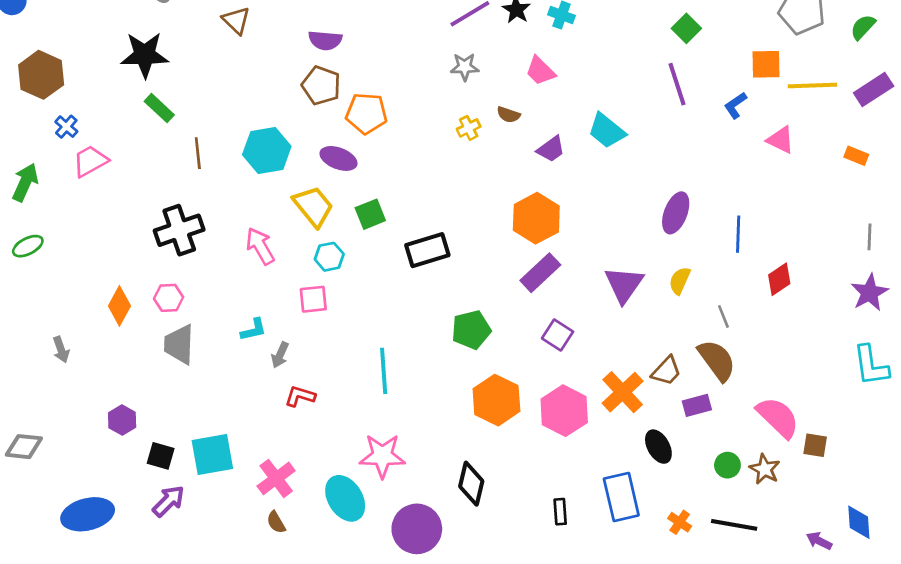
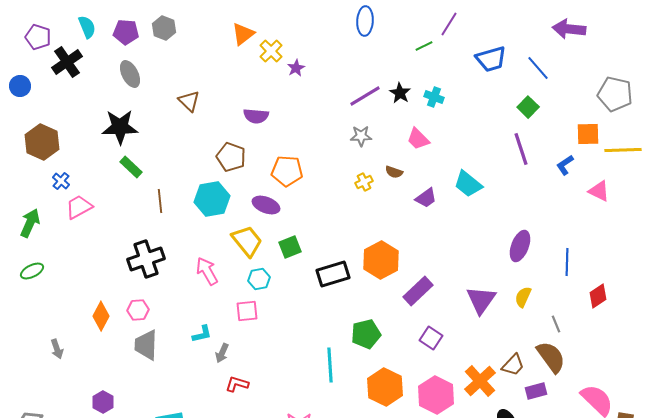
brown pentagon: (321, 85) -> (231, 157), moved
orange hexagon: (536, 218) -> (381, 260), moved
cyan line: (384, 371) -> (330, 365), moved

